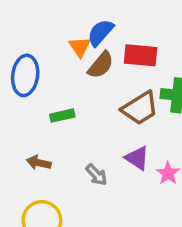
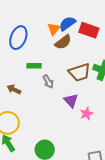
red rectangle: (141, 55) -> (89, 30), moved
gray arrow: (96, 175) -> (48, 82), moved

